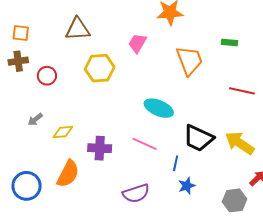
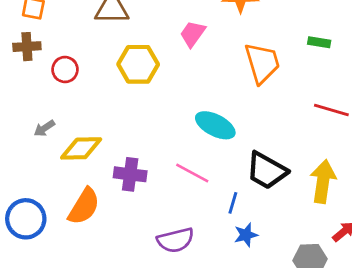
yellow diamond: (63, 132) -> (81, 148), size x1.4
yellow arrow: (240, 143) -> (323, 181), turned 60

